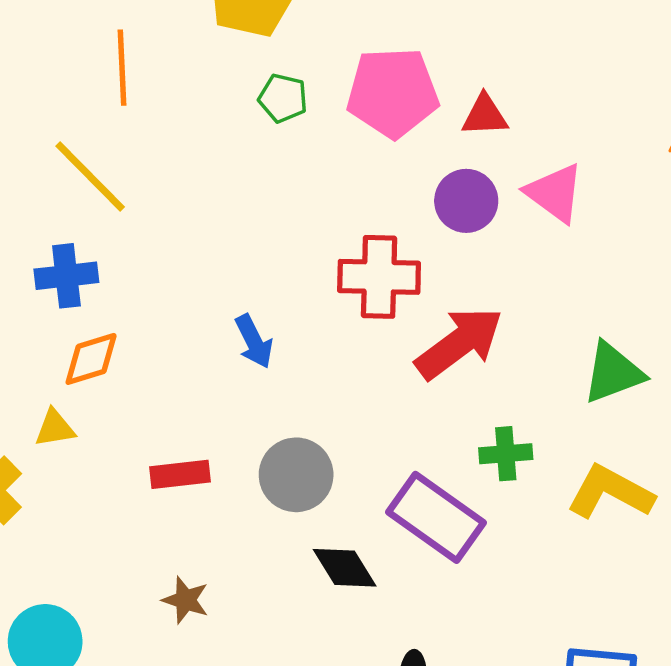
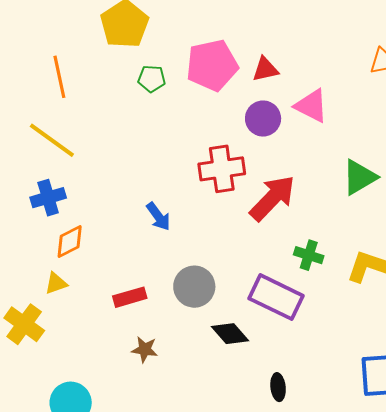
green triangle: (613, 373) -> (359, 177), moved
green cross: (506, 454) -> (309, 255), turned 32
brown star: (186, 600) -> (145, 349), moved

